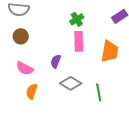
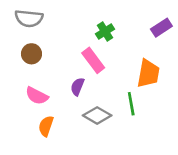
pink rectangle: (79, 41) -> (93, 60), moved, turned -36
green line: (99, 92) -> (131, 104), moved

